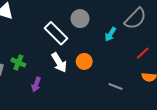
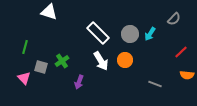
gray circle: (80, 19) -> (130, 34), moved
gray semicircle: (135, 19) -> (174, 19), size x0.6
green cross: (18, 62) -> (62, 61), turned 32

